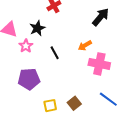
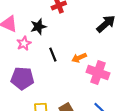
orange arrow: (85, 46) -> (79, 58), moved

